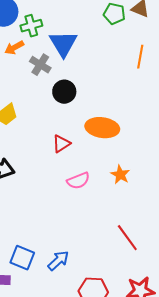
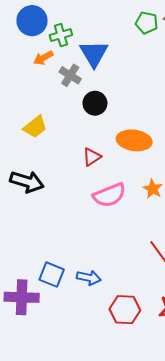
pink semicircle: (78, 181) -> (109, 195), size x1.4
blue arrow: (58, 261) -> (89, 278), turned 55

